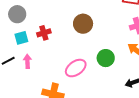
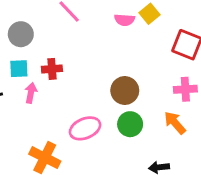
brown circle: (83, 24) -> (125, 90), moved
pink arrow: (27, 61) -> (31, 93), moved

